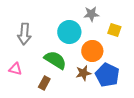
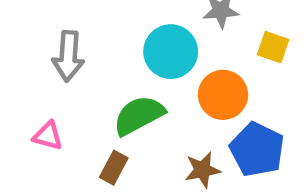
green semicircle: (55, 60) -> (139, 115), turned -60
brown star: (83, 73) -> (203, 170), moved

